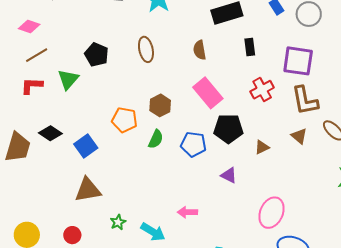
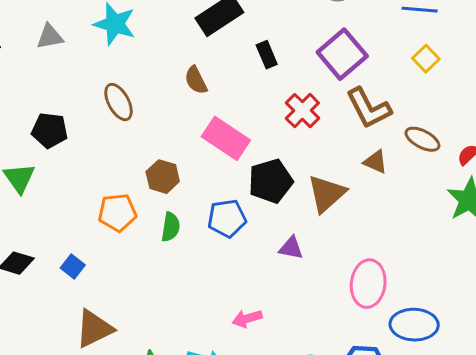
purple square: (298, 61) -> (342, 54), turned -32
blue square: (86, 146) -> (73, 266), size x0.7
brown triangle: (262, 147) -> (327, 194), size x1.8

